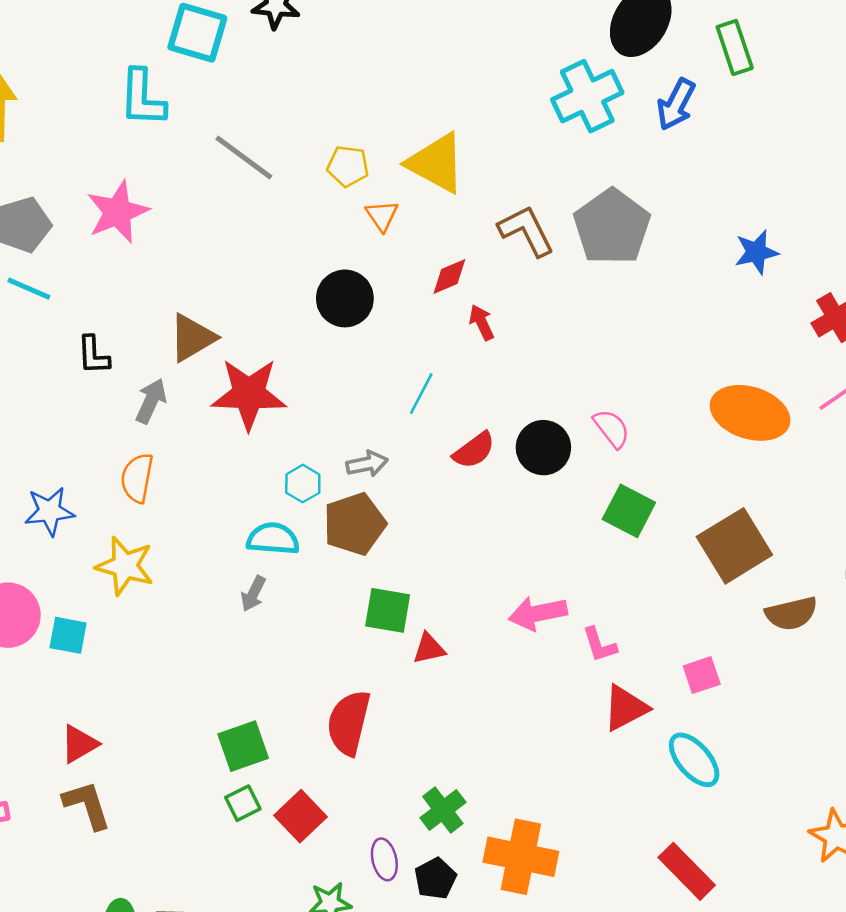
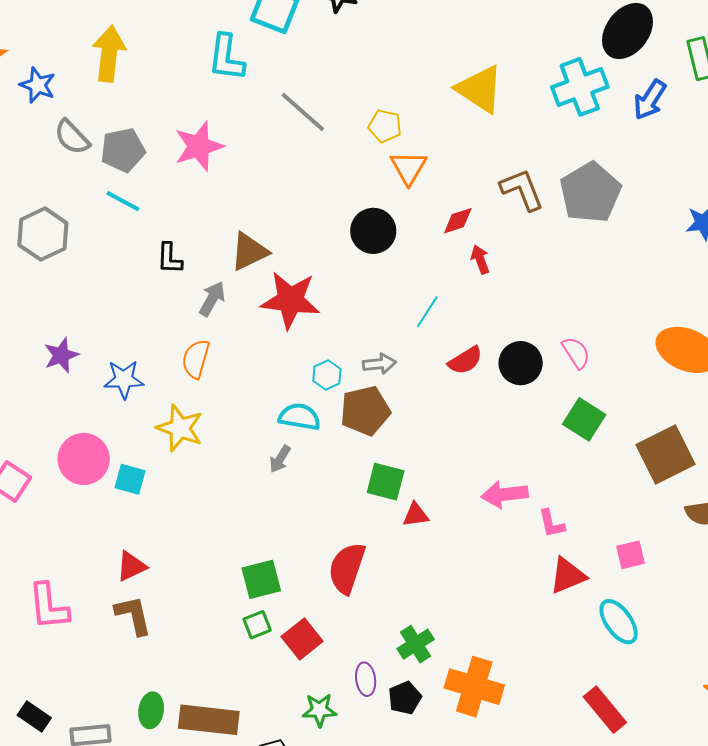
yellow triangle: (436, 163) -> (480, 89), moved
orange triangle: (382, 216) -> (408, 168), size x1.4

